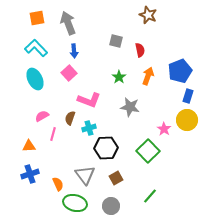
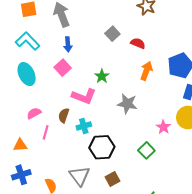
gray square: (116, 41) -> (112, 34), turned 32
red semicircle: (140, 50) -> (138, 43), turned -56
green star: (119, 77) -> (102, 76), moved
green square: (148, 151) -> (146, 150), size x0.7

